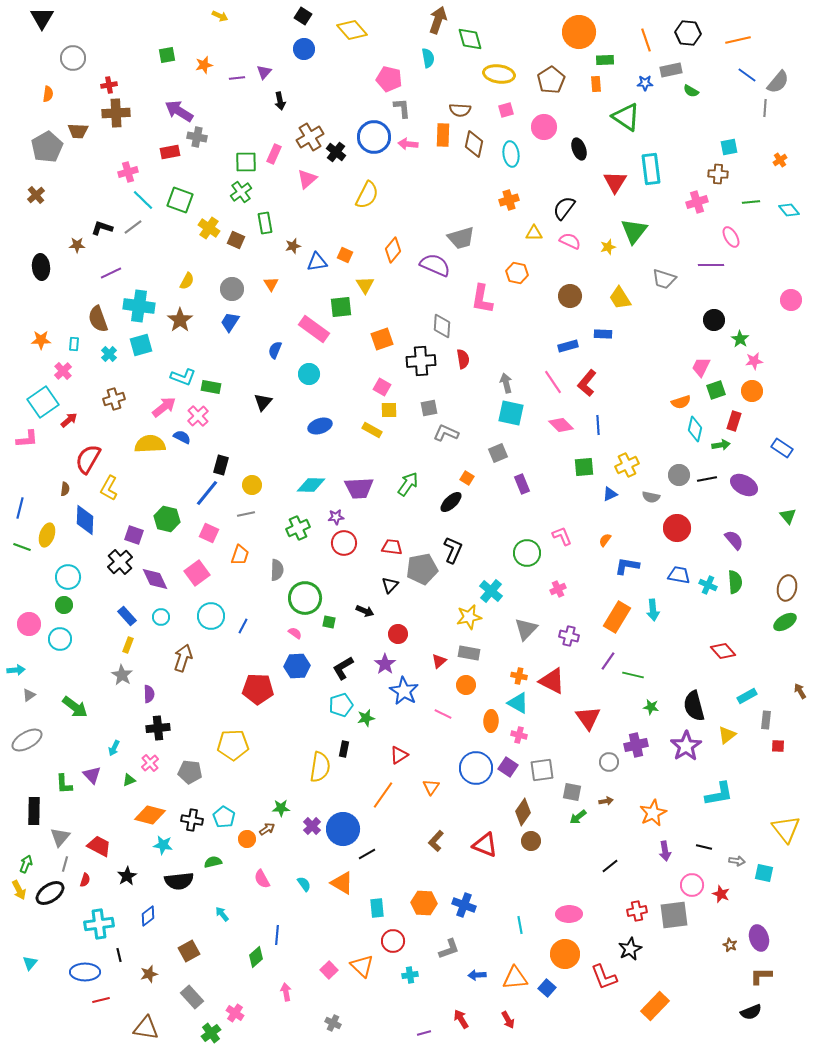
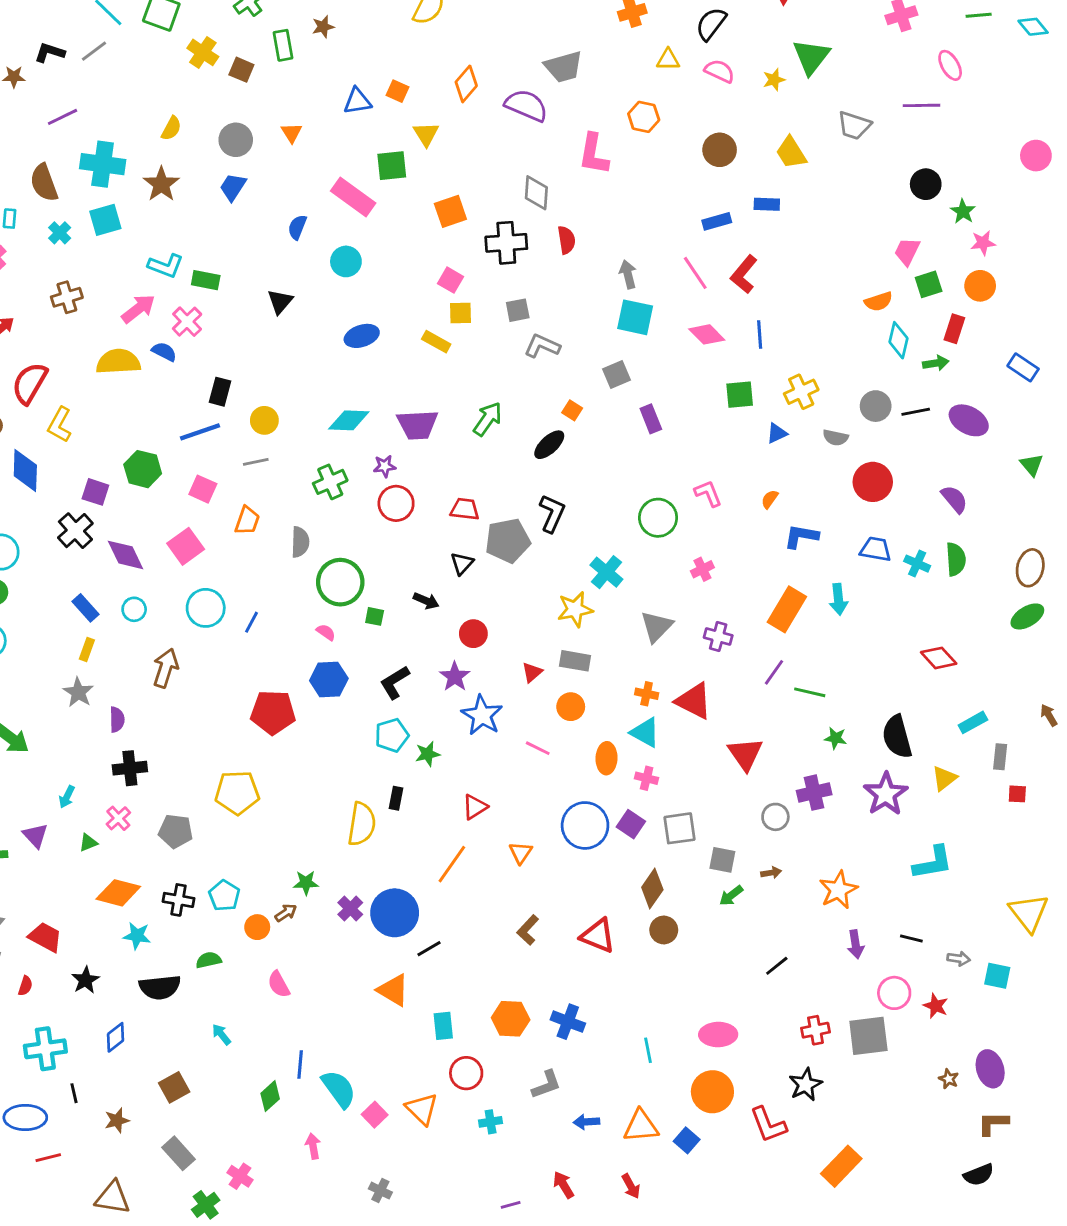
brown star: (293, 246) -> (323, 27), moved
blue line: (207, 493) -> (200, 432), turned 32
cyan semicircle: (304, 884) -> (339, 1089), moved, size x1.8

